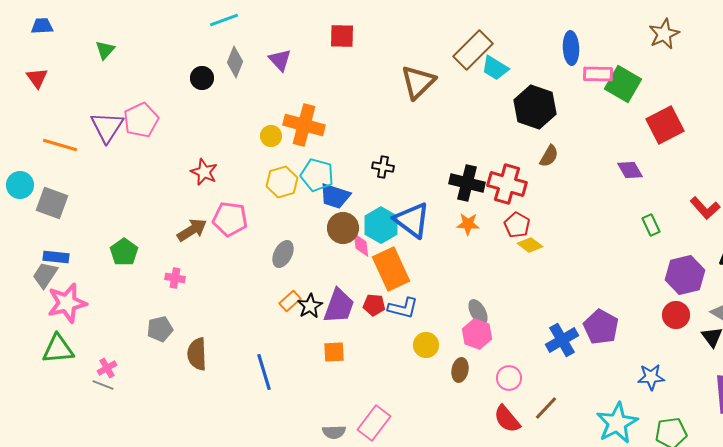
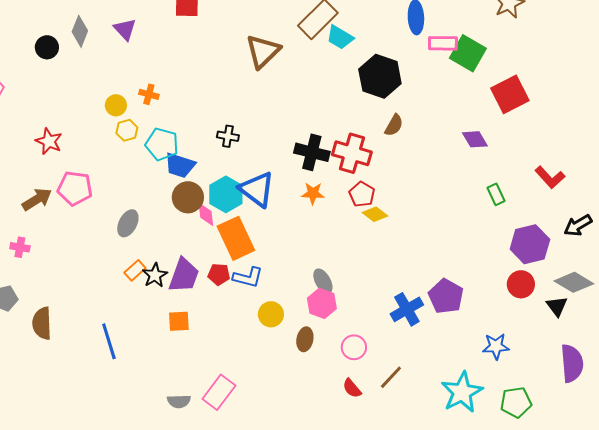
orange cross: (304, 125) -> (149, 94), size x0.5
yellow hexagon: (282, 182) -> (127, 130), moved, size x0.7
red semicircle: (507, 419) -> (352, 388), size x0.7

